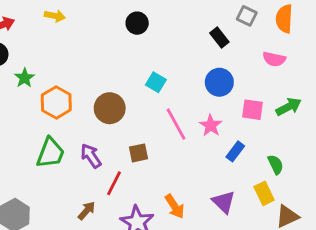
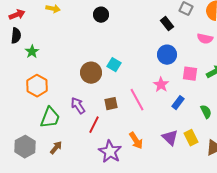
black circle: (137, 23) -> (101, 15), moved
cyan square: (156, 82) -> (114, 65), moved
orange hexagon: (56, 102) -> (37, 86), moved
pink line: (176, 124) -> (137, 100), moved
green trapezoid: (51, 153) -> (50, 118), moved
yellow rectangle: (264, 193) -> (191, 138), moved
brown arrow: (87, 211) -> (56, 148), moved

